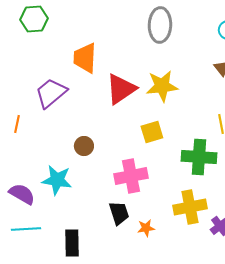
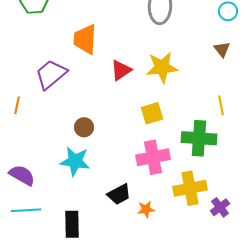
red triangle: (121, 89) -> (121, 70), size x0.7
pink cross: (131, 176) -> (153, 157), moved
cyan star: (57, 180) -> (75, 161), moved
black trapezoid: (119, 213) -> (119, 194), turned 80

